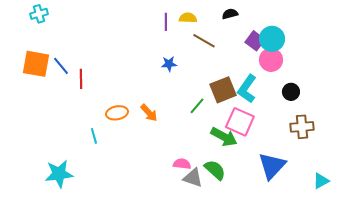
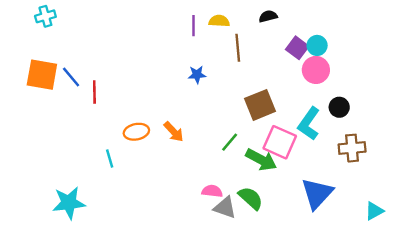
cyan circle: (272, 39) -> (317, 45), size x0.7
brown line: (204, 41) -> (238, 48), turned 55
cyan L-shape: (247, 89) -> (309, 124), moved
green line: (197, 106) -> (230, 142), moved

